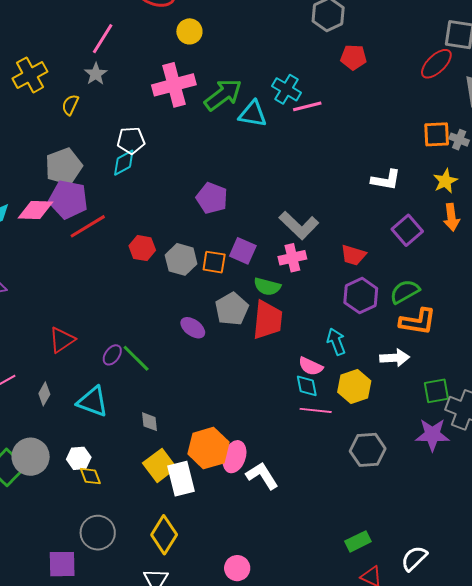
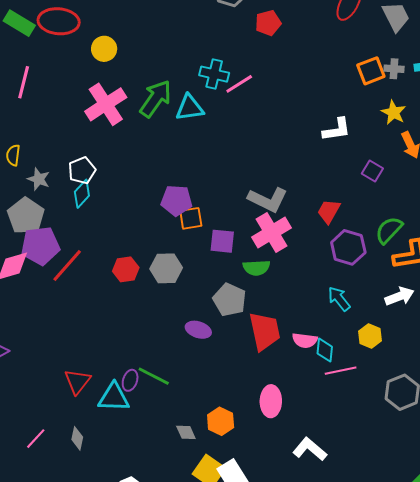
gray star: (96, 74) -> (39, 179), moved
purple square: (407, 230) -> (372, 171), size x0.7
red trapezoid: (353, 255) -> (329, 211), turned 120
pink cross: (292, 258) -> (272, 232), size x1.4
orange square: (214, 262) -> (191, 218), moved
red trapezoid: (268, 320) -> (265, 331), moved
pink semicircle: (311, 366) -> (305, 340), moved
cyan diamond: (307, 386) -> (325, 350), turned 35
yellow hexagon: (354, 386) -> (370, 336), size x0.7
cyan triangle: (93, 402) -> (114, 397), moved
orange hexagon: (208, 448) -> (221, 421), moved, size x0.7
pink ellipse: (234, 457) -> (271, 401), moved

